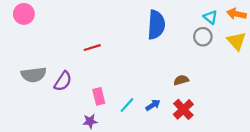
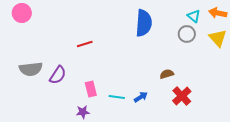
cyan line: (127, 105) -> (117, 97), turned 56
red cross: (183, 109) -> (182, 96), moved

